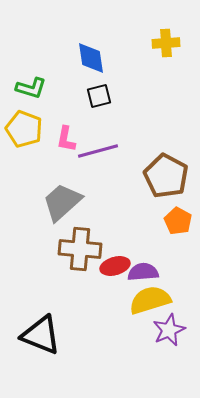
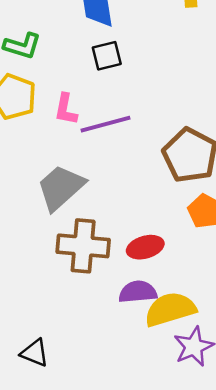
red ellipse: (115, 266) -> (145, 247), moved
purple semicircle: (143, 272) -> (138, 292), moved
black triangle: (41, 335) -> (35, 353), size x0.6

